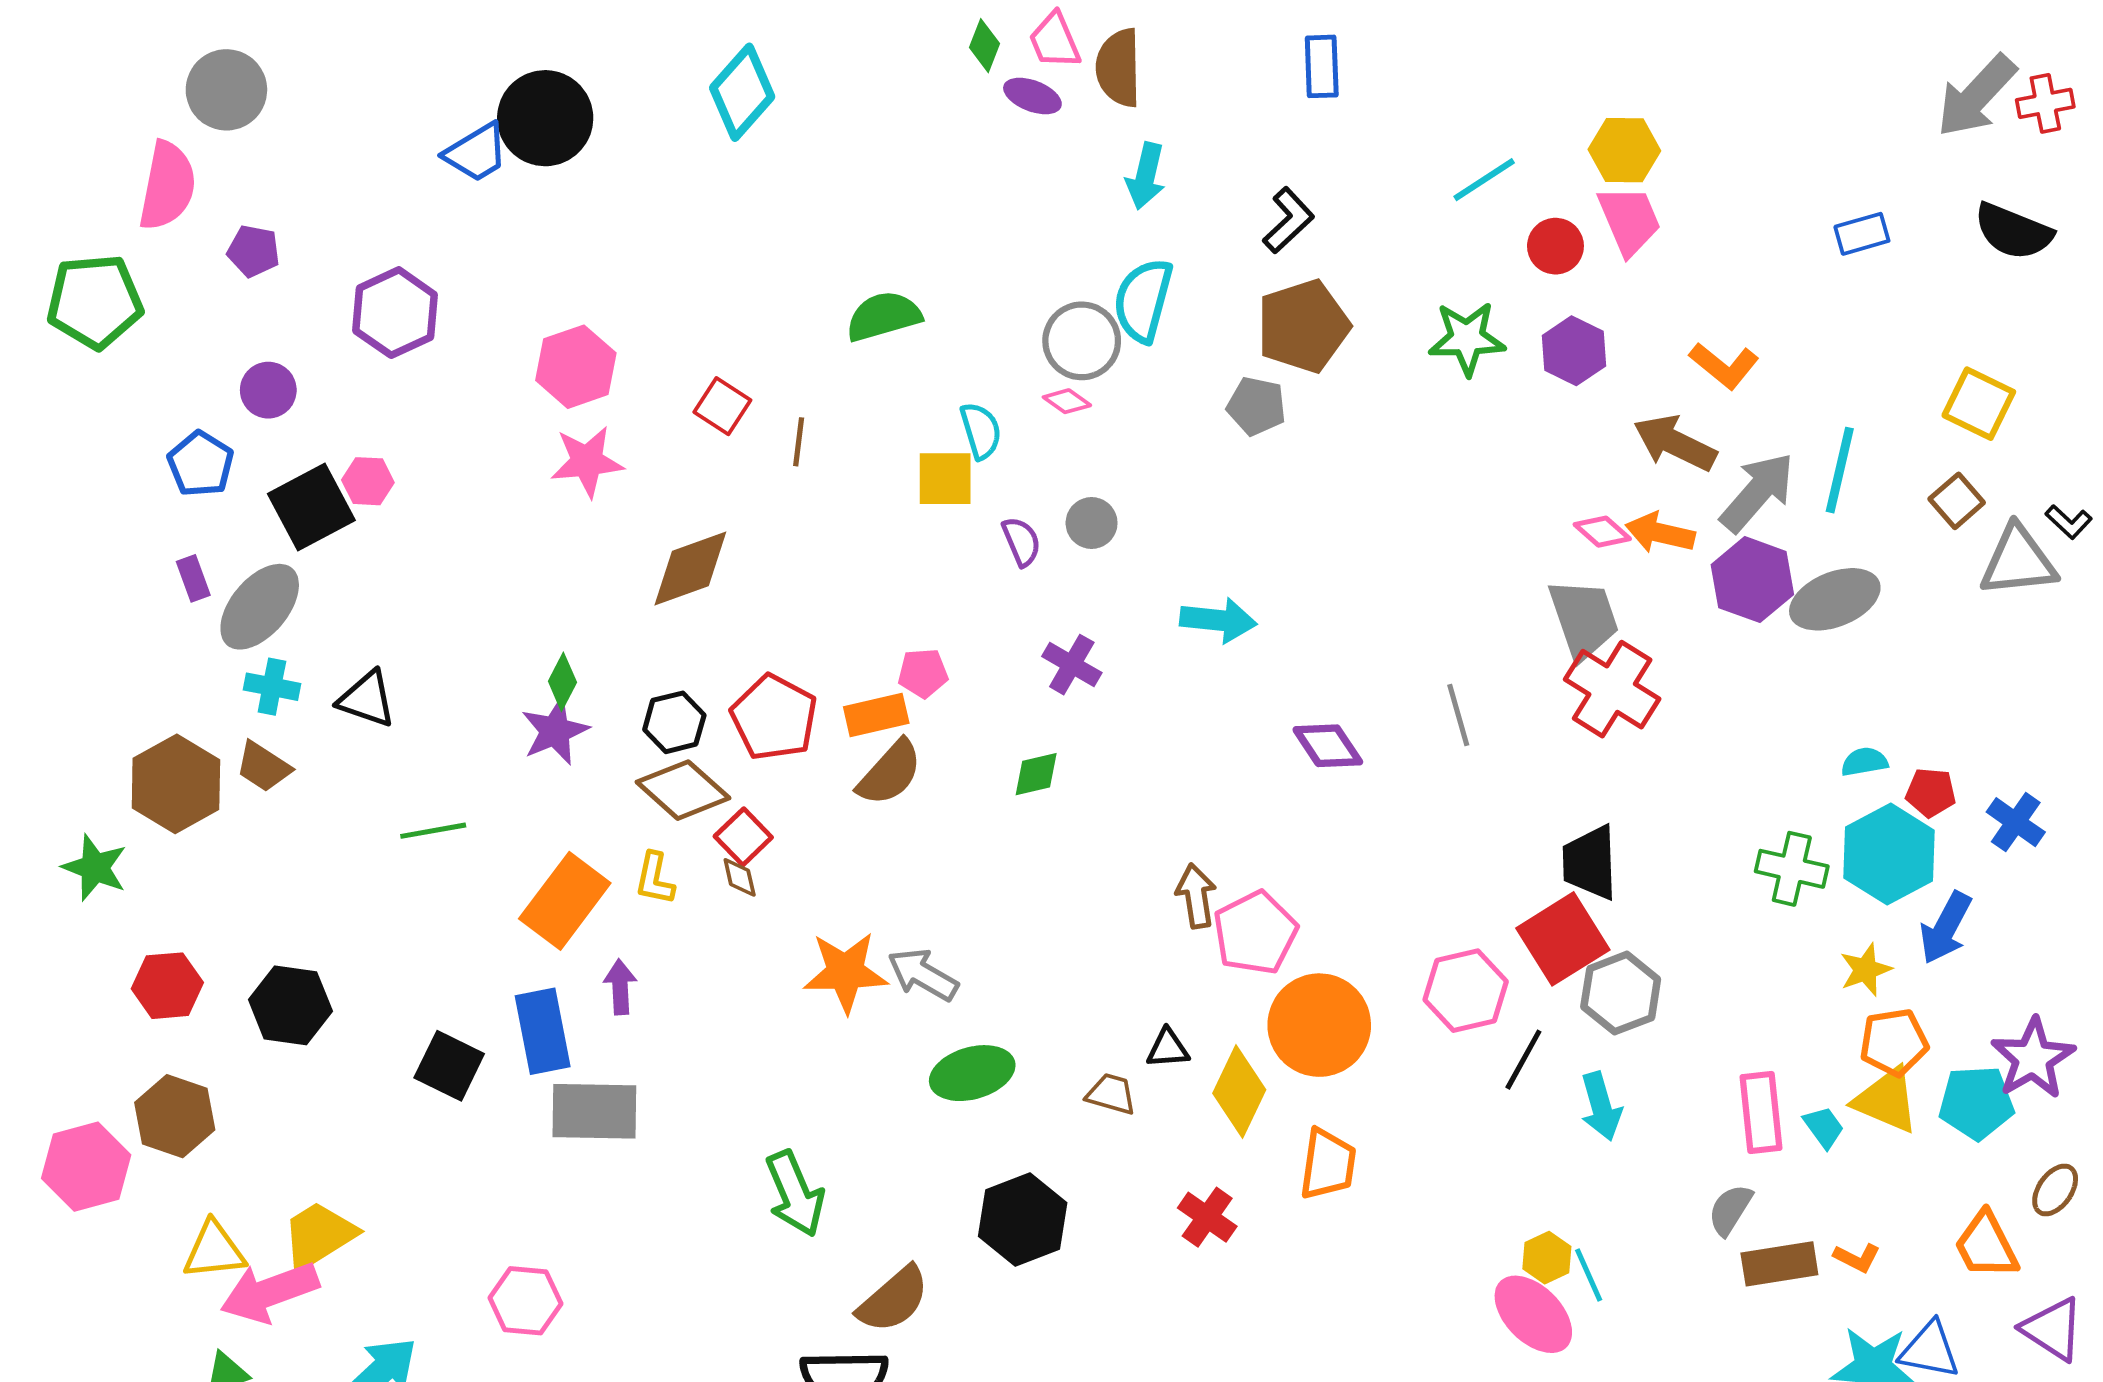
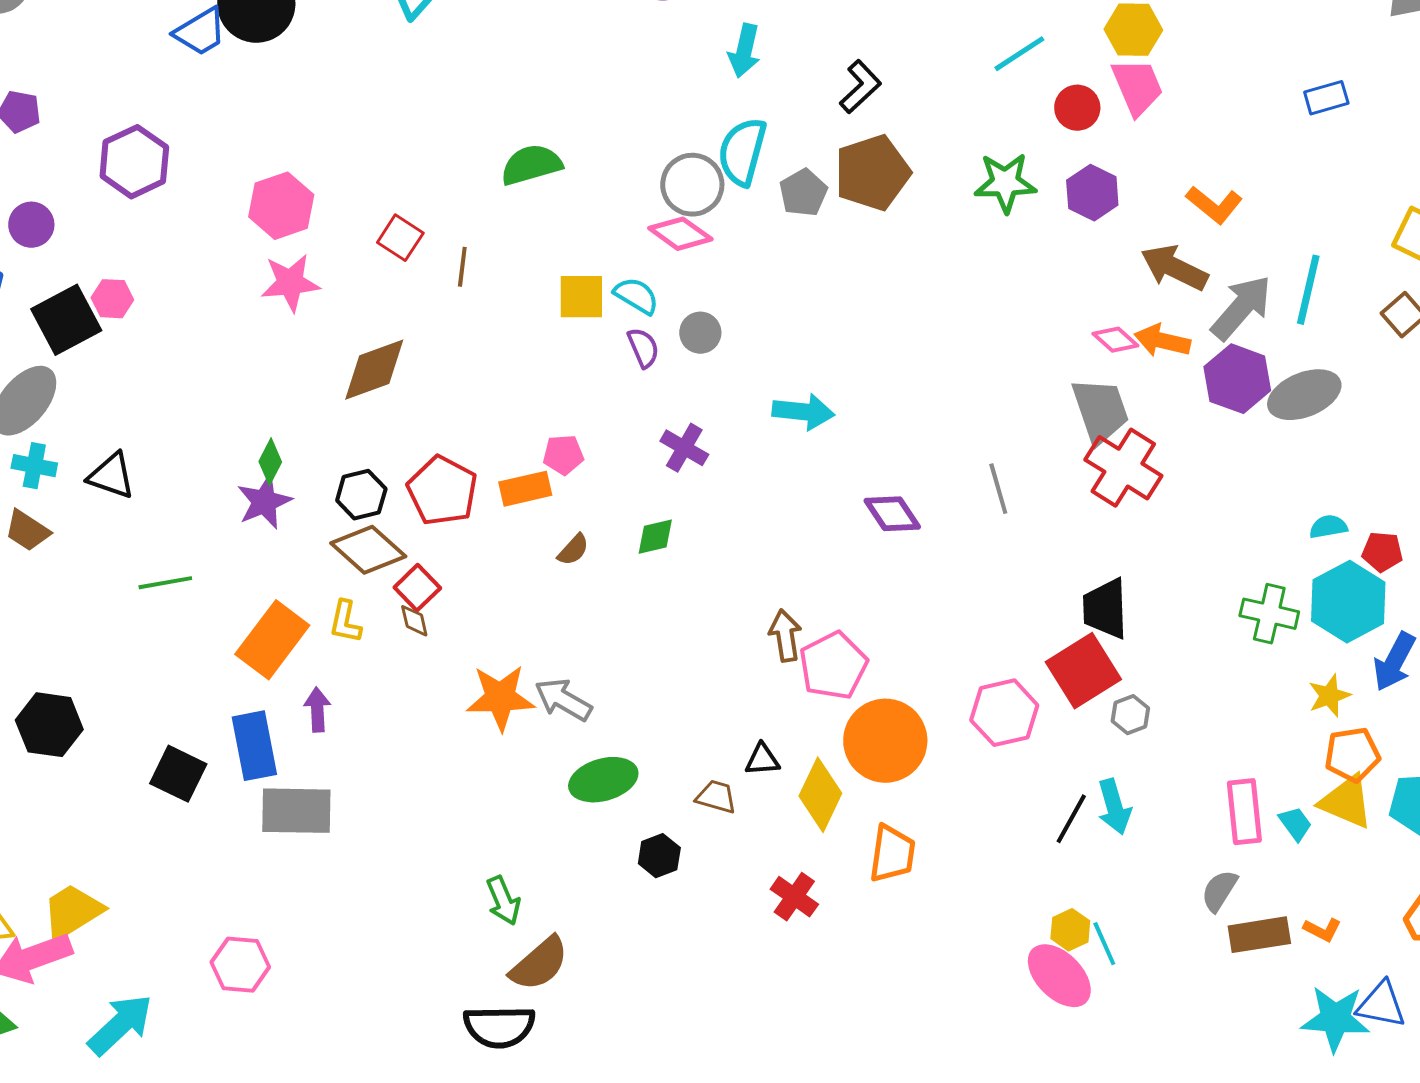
pink diamond: (1067, 401) -> (680, 234), size x1.6
gray pentagon: (1256, 406) -> (803, 193), moved, turned 30
cyan semicircle: (981, 431) -> (636, 296), moved, turned -42
brown semicircle: (890, 773) -> (573, 550), moved, size x0.6
gray hexagon: (1621, 993) -> (1130, 715), size x0.6
black line: (1523, 1060) -> (1071, 819), moved
green arrow: (795, 1194) -> (503, 901), moved, size x0.7
black hexagon: (1023, 1220) -> (659, 856), moved, size x0.6

